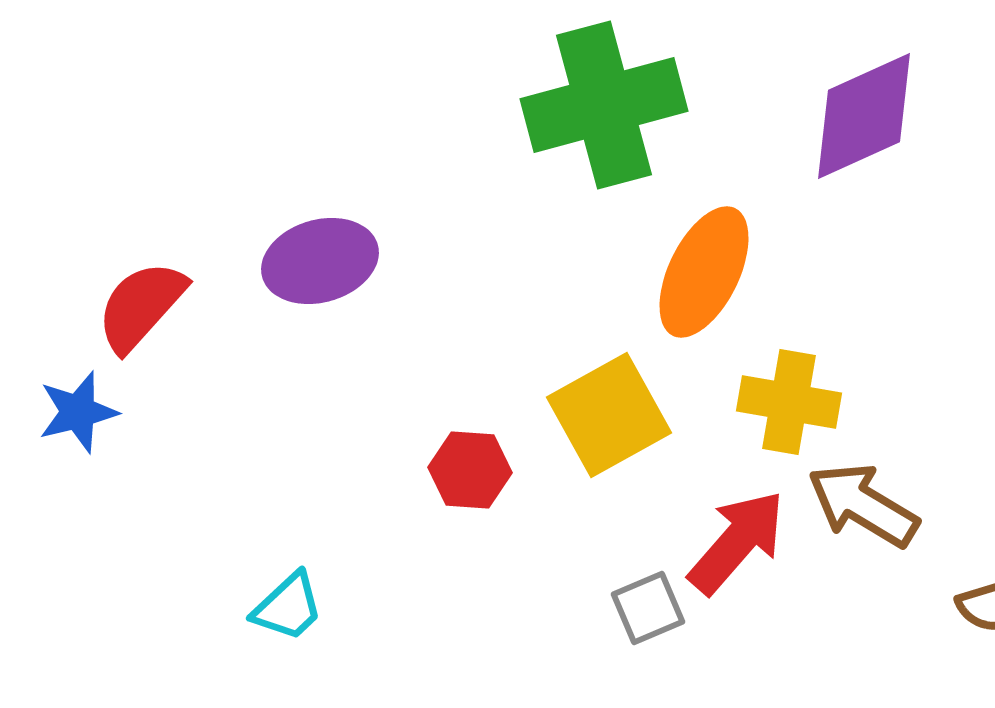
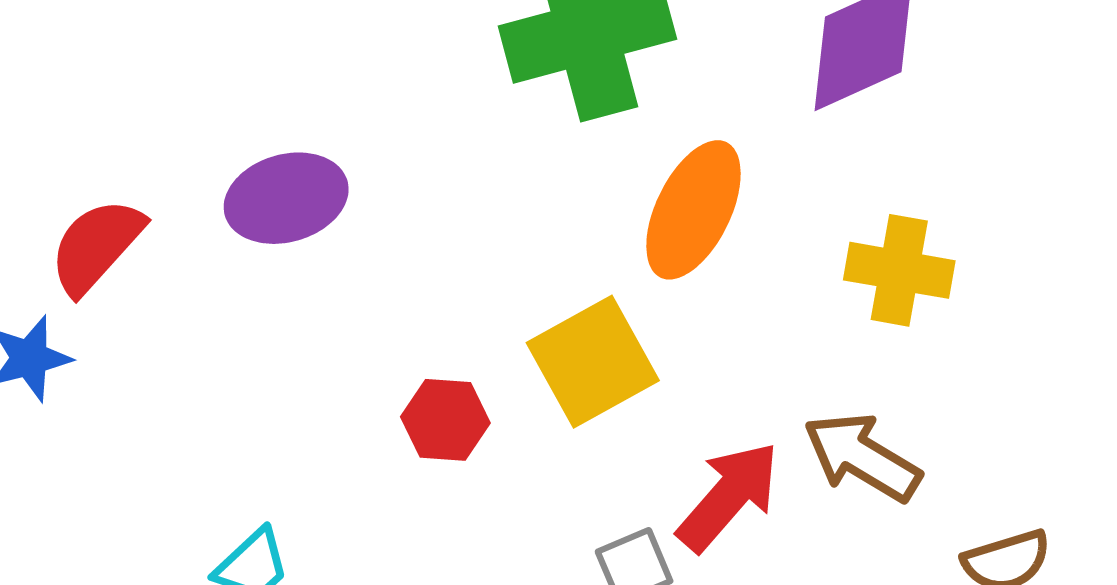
yellow cross: (789, 402) -> (899, 270), moved

